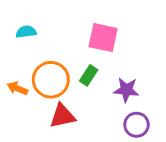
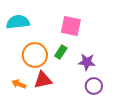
cyan semicircle: (26, 32) -> (18, 22), size x1.6
orange arrow: (17, 88) -> (19, 84), moved

